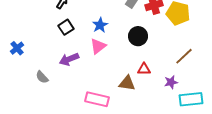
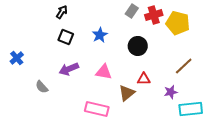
black square: (66, 27) -> (66, 37), turned -35
pink triangle: (98, 46) -> (104, 72), moved, turned 48
brown triangle: (127, 83) -> (127, 93), turned -48

